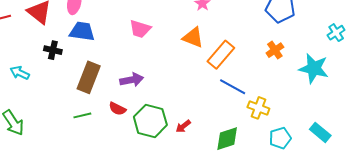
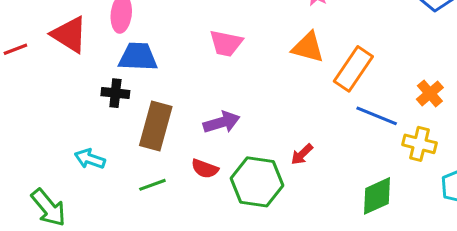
black cross: (53, 50) -> (115, 93), moved
orange cross: (275, 50) -> (430, 93), moved
cyan arrow: (20, 73) -> (90, 159), moved
red arrow: (183, 126) -> (302, 154), moved

